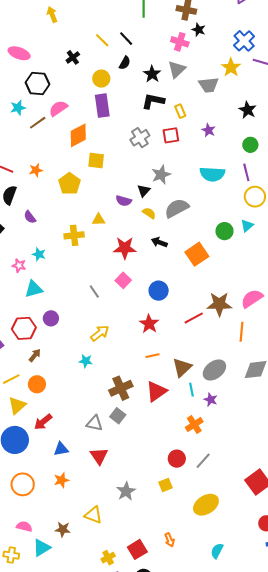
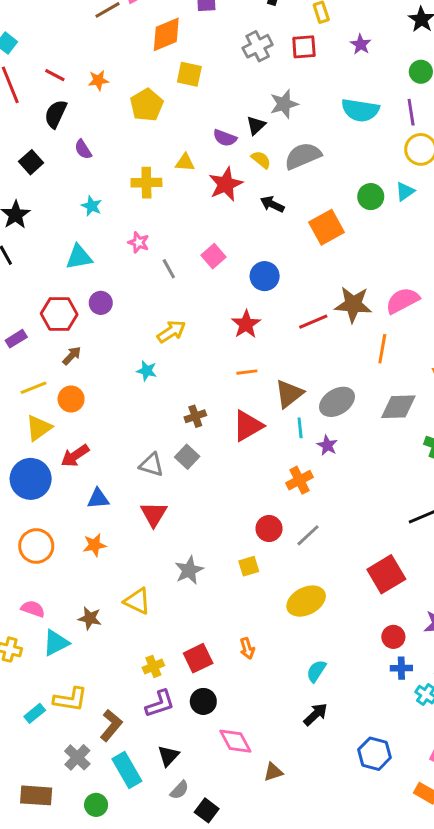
red star: (125, 248) -> (226, 184), moved, turned -30
pink star: (19, 265) -> (139, 242), moved
brown cross: (121, 388) -> (195, 416), size x0.6

